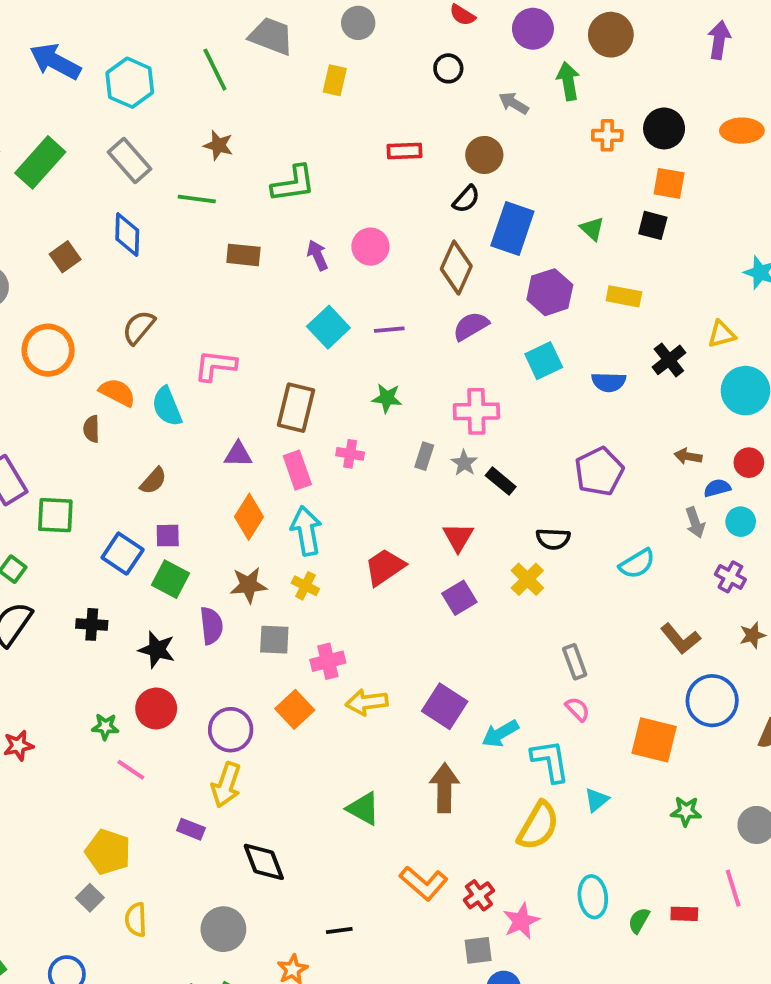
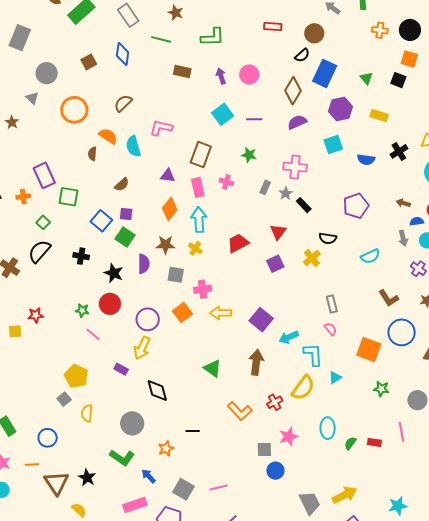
red cross: (479, 895) -> (275, 402), moved

